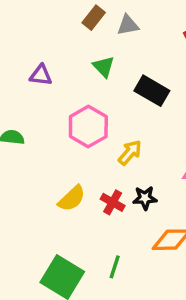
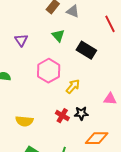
gray triangle: (128, 25) -> (73, 11), turned 32
purple triangle: (41, 75) -> (21, 40), turned 48
yellow semicircle: (72, 198) -> (24, 121), moved, turned 48

